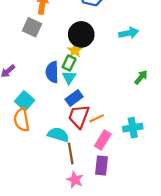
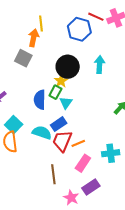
cyan arrow: (129, 33) -> (100, 65), moved, turned -78
cyan triangle: (69, 77) -> (66, 103), moved
cyan semicircle: (58, 135) -> (42, 133), moved
purple rectangle: (101, 165) -> (91, 187), moved, turned 48
pink star: (75, 180) -> (71, 198), moved

